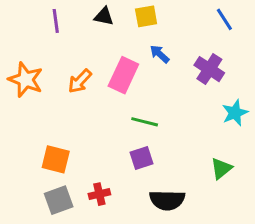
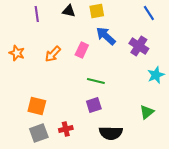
blue arrow: (160, 54) -> (106, 36), size x1.5
pink rectangle: (123, 75) -> (82, 50), size x0.7
orange star: (26, 80) -> (17, 53), size x0.7

